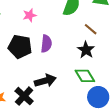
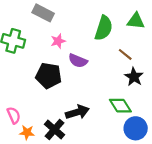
purple semicircle: (46, 44) -> (78, 61), moved, turned 108
black star: (86, 50) -> (134, 77), moved

